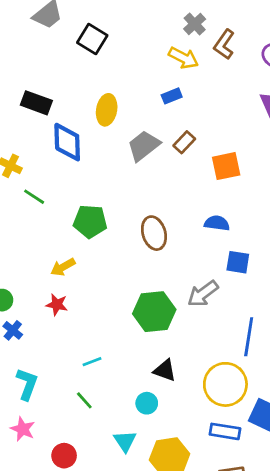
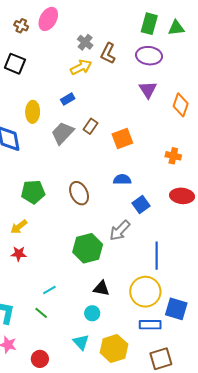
yellow arrow: (183, 58) -> (81, 67), turned -45
blue rectangle: (172, 96) -> (68, 99), moved
blue square: (238, 262) -> (141, 205), turned -36
green line: (84, 400) -> (41, 313), moved

